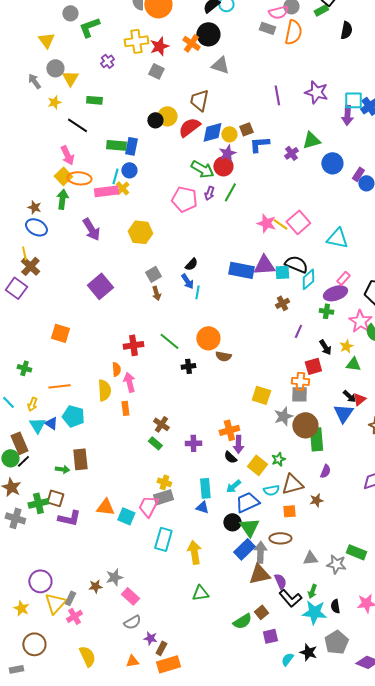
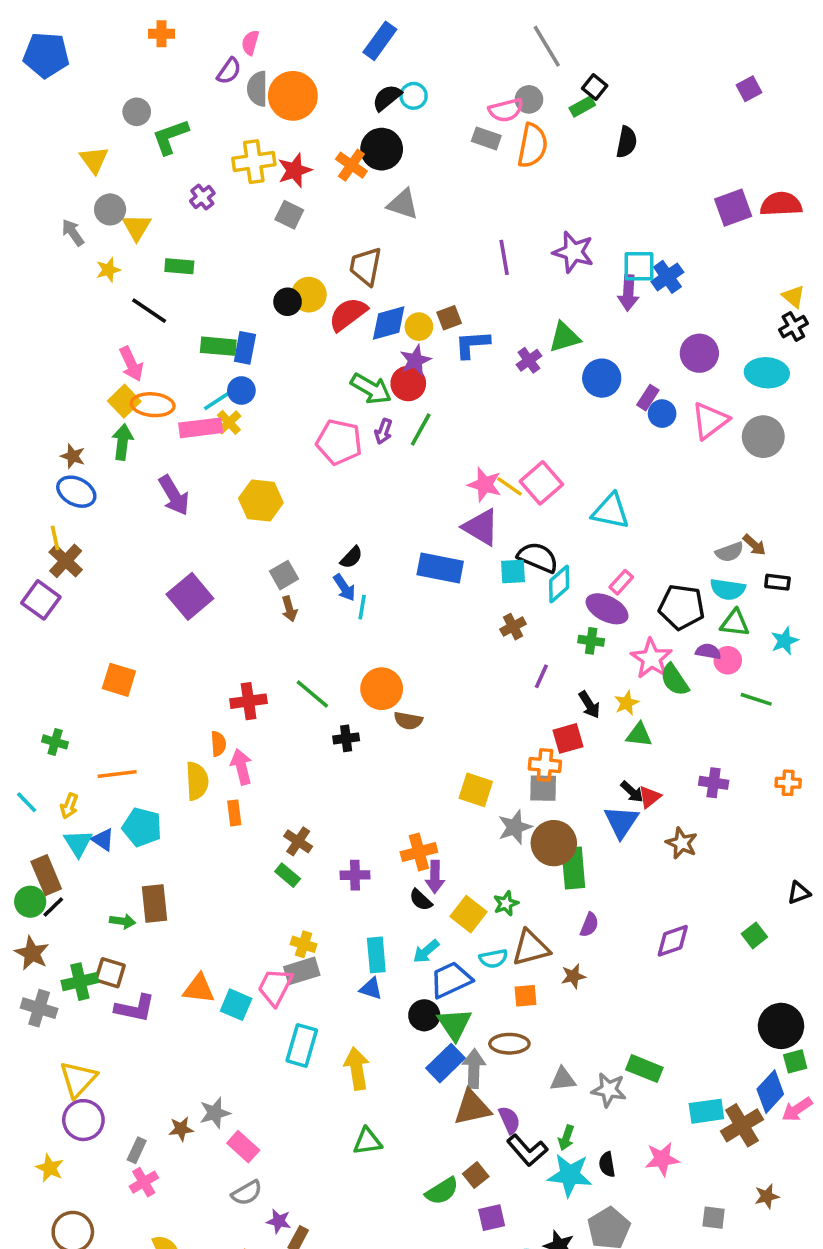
cyan line: (115, 176) -> (217, 401), turned 42
purple triangle: (264, 265) -> (481, 527), moved, turned 35
purple ellipse: (335, 293) -> (607, 609), turned 45
yellow triangle: (55, 603) -> (78, 1079), moved

